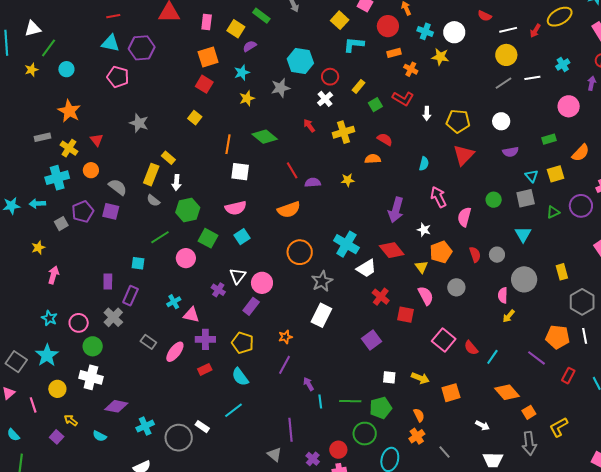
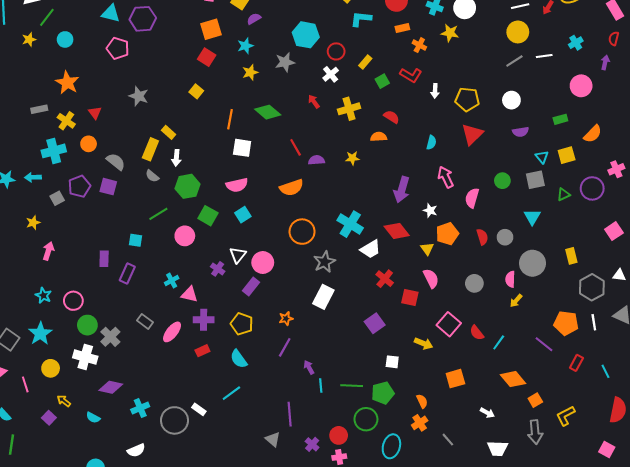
gray circle: (456, 287) -> (474, 283), moved
gray cross: (113, 317) -> (110, 337), moved
yellow arrow: (420, 378) -> (424, 343), moved

